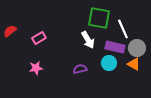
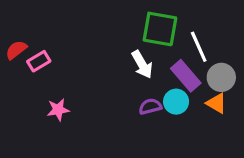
pink rectangle: (39, 38) -> (39, 61), moved
purple rectangle: (115, 47) -> (186, 76), turned 36
purple semicircle: (80, 69) -> (150, 106), moved

